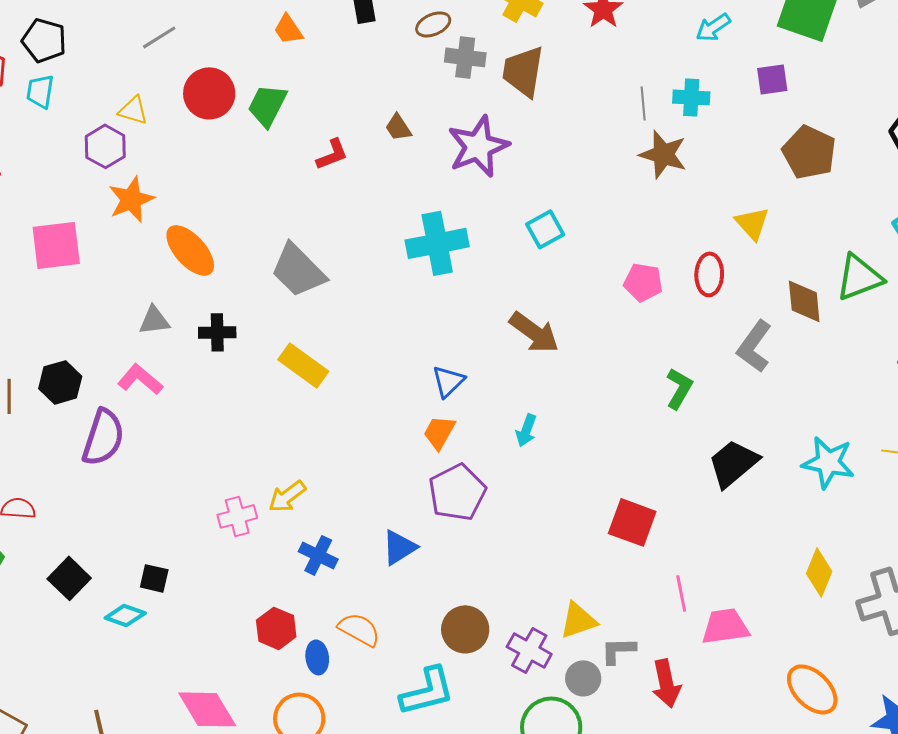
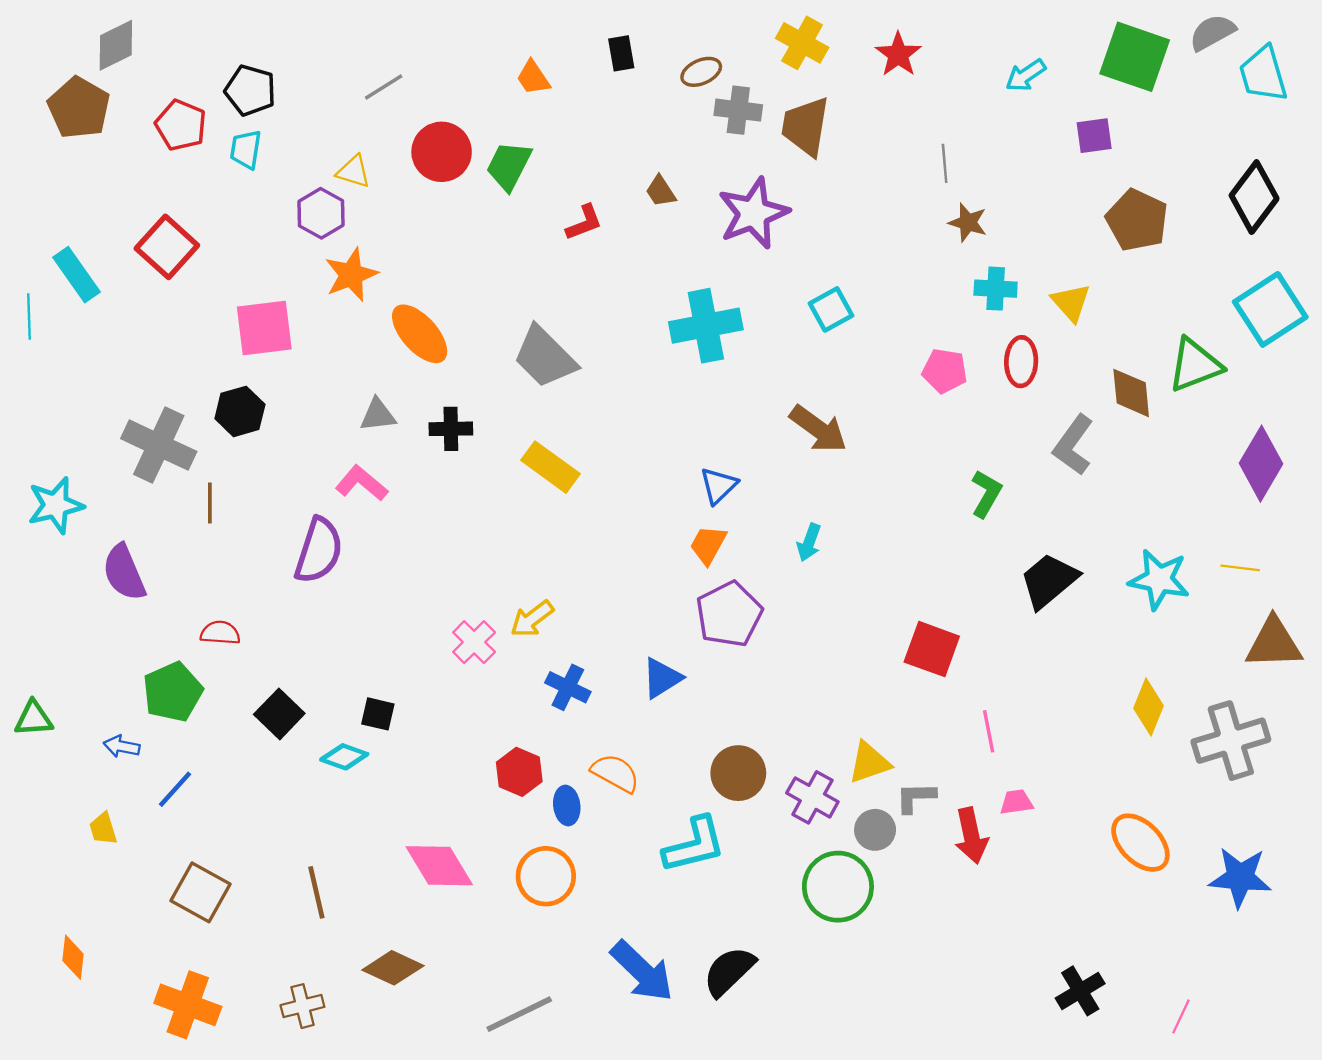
cyan cross: (691, 97) -> (996, 289), moved
brown star: (663, 154) -> (968, 223), size x0.7
black hexagon: (60, 382) -> (240, 411), moved
pink cross: (237, 516) -> (474, 642), turned -30
pink trapezoid: (725, 626) -> (1016, 802), moved, size x0.6

